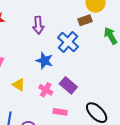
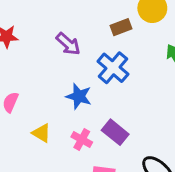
brown rectangle: (85, 20) -> (121, 27), moved
purple arrow: (38, 25) -> (68, 44), turned -42

